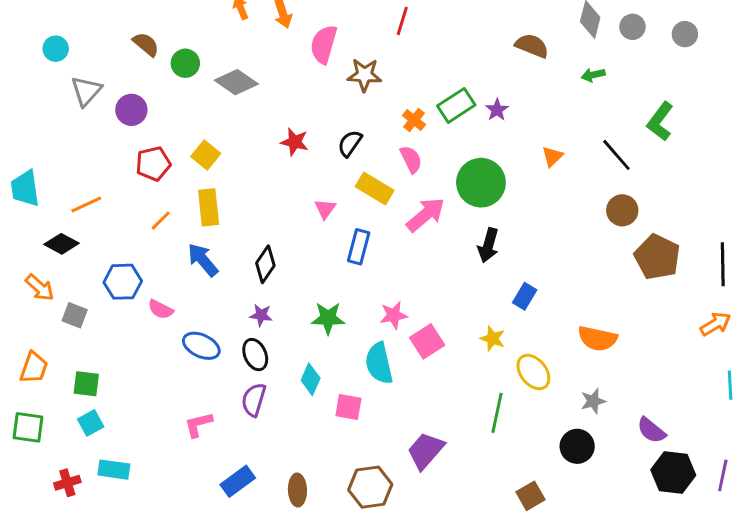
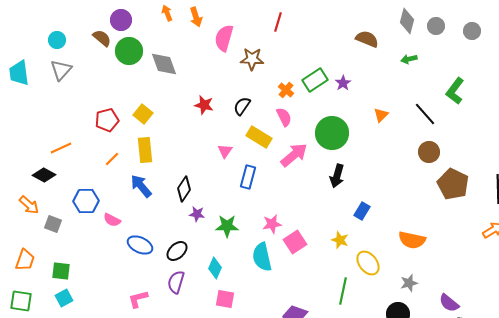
cyan circle: (56, 49) -> (57, 40), moved
green circle: (185, 63) -> (129, 51), size x1.4
gray diamond: (236, 82) -> (164, 64), turned 36
purple circle: (131, 110) -> (121, 20), moved
cyan trapezoid: (25, 188) -> (19, 73), moved
purple star: (261, 315) -> (197, 214), moved
black ellipse: (255, 355) -> (177, 251), turned 70
pink square: (348, 407) -> (225, 299), moved

